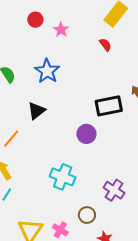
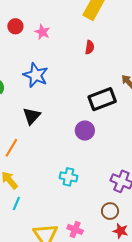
red semicircle: (105, 45) -> (90, 47), moved, turned 56
cyan cross: (63, 177) -> (68, 177), size x0.7
brown circle: (87, 215) -> (110, 211), moved

